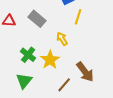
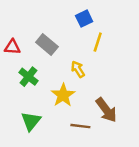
green cross: (28, 55) -> (28, 77), moved
brown line: (64, 85) -> (80, 126), turned 56

